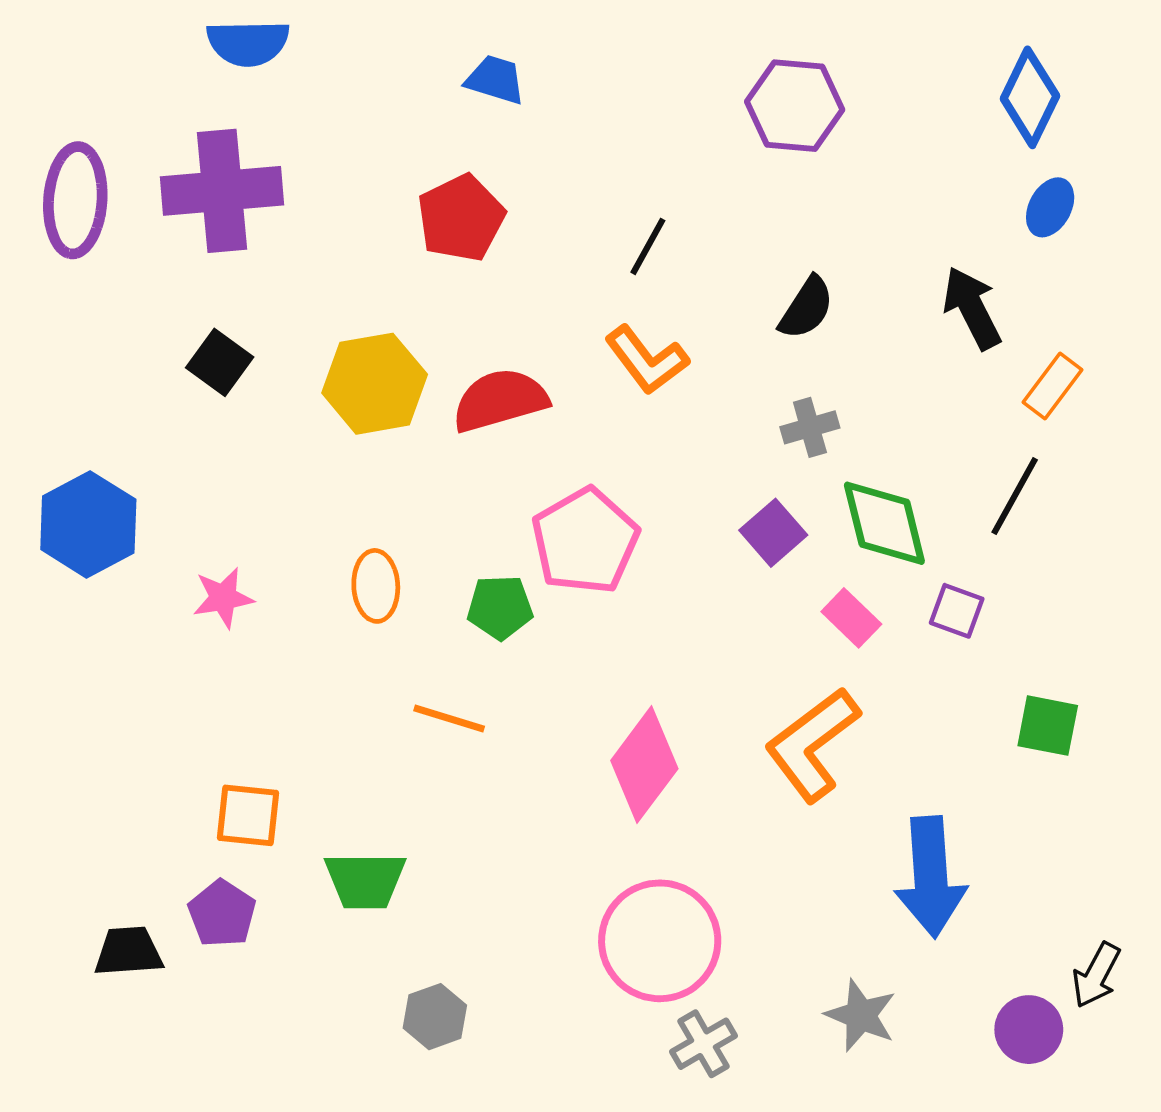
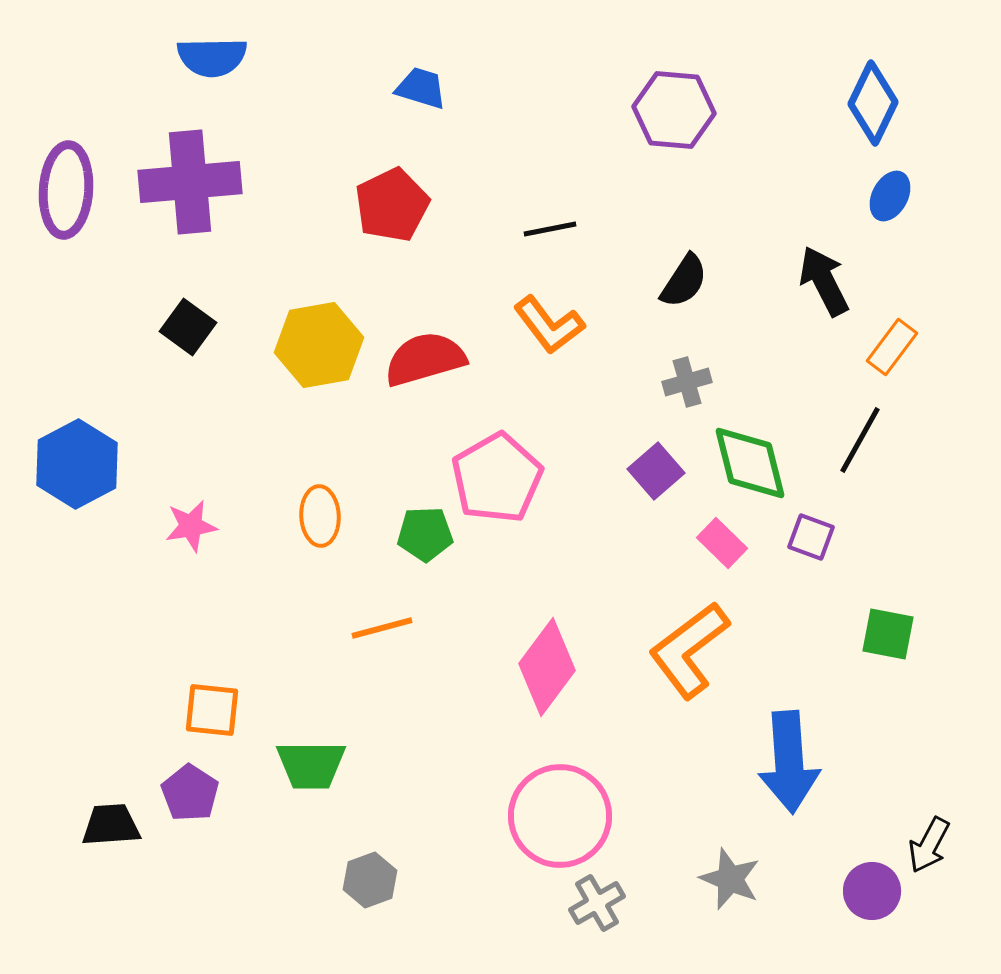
black line: (648, 246) -> (550, 229), turned 50
orange line: (449, 718) -> (382, 628), turned -32

